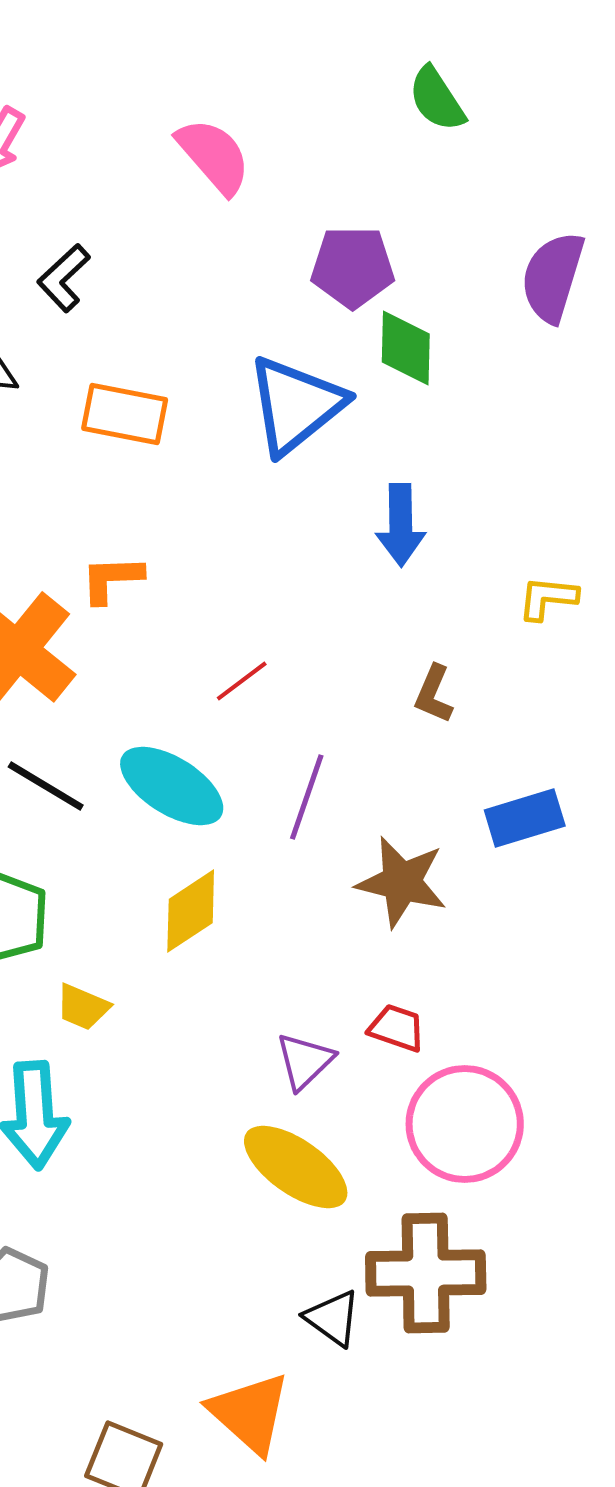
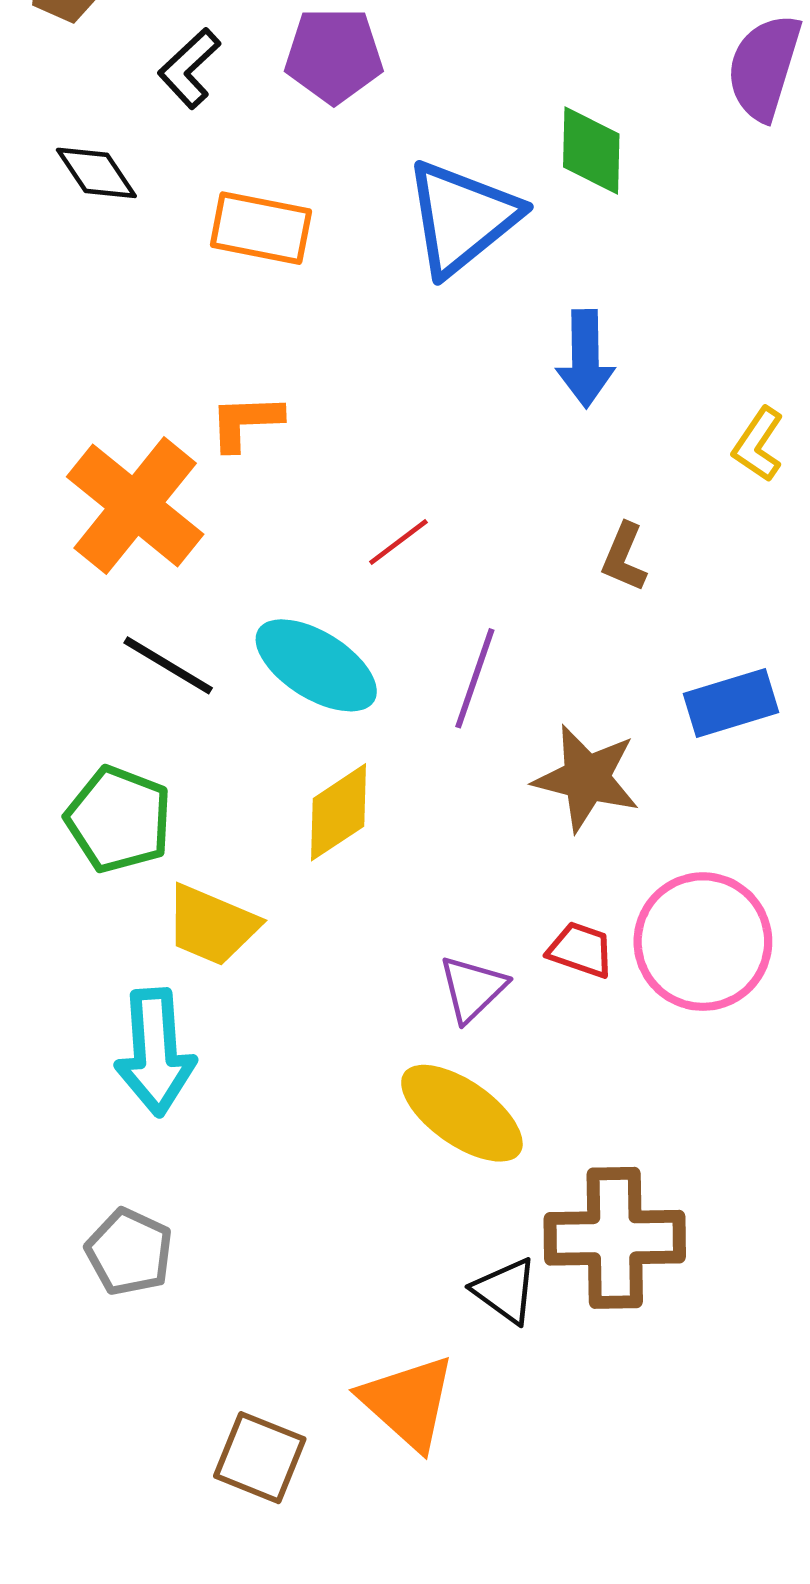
purple pentagon: (353, 267) -> (334, 55), moved
yellow L-shape: (548, 598) -> (758, 444), turned -62
yellow trapezoid: (83, 1007) -> (212, 925), size x1.5
pink circle: (465, 1124) -> (703, 942), moved

